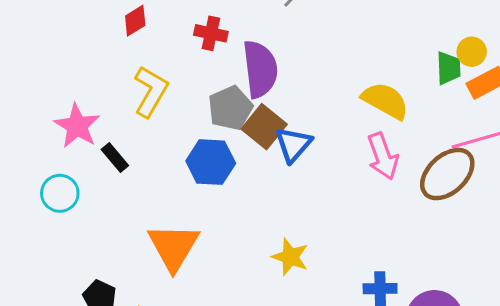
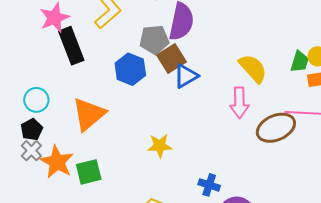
black rectangle: (115, 158) -> (71, 46), size x1.8
cyan circle: (60, 193) -> (36, 100), moved
yellow star: (290, 257) -> (160, 146), turned 30

